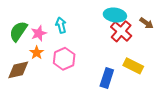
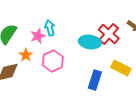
cyan ellipse: (115, 15) -> (90, 42), moved
pink star: (39, 33) -> (38, 36), moved

